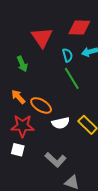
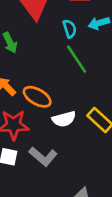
gray L-shape: (56, 160) -> (43, 156), moved

